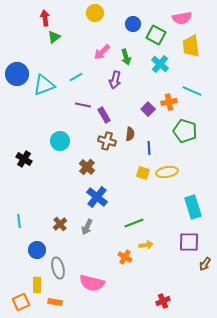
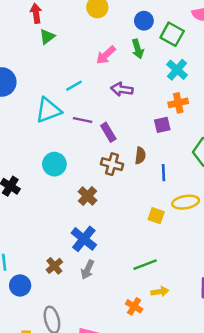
green arrow: (126, 57) -> (138, 49), moved
purple arrow: (115, 80) -> (122, 89), turned 84
cyan triangle: (44, 85) -> (48, 110), moved
orange cross: (169, 102) -> (178, 103), moved
purple square: (148, 109) -> (162, 125), turned 32
yellow square: (143, 173) -> (156, 216), moved
blue cross: (97, 197) -> (84, 239), moved
blue circle: (37, 250) -> (20, 285), moved

